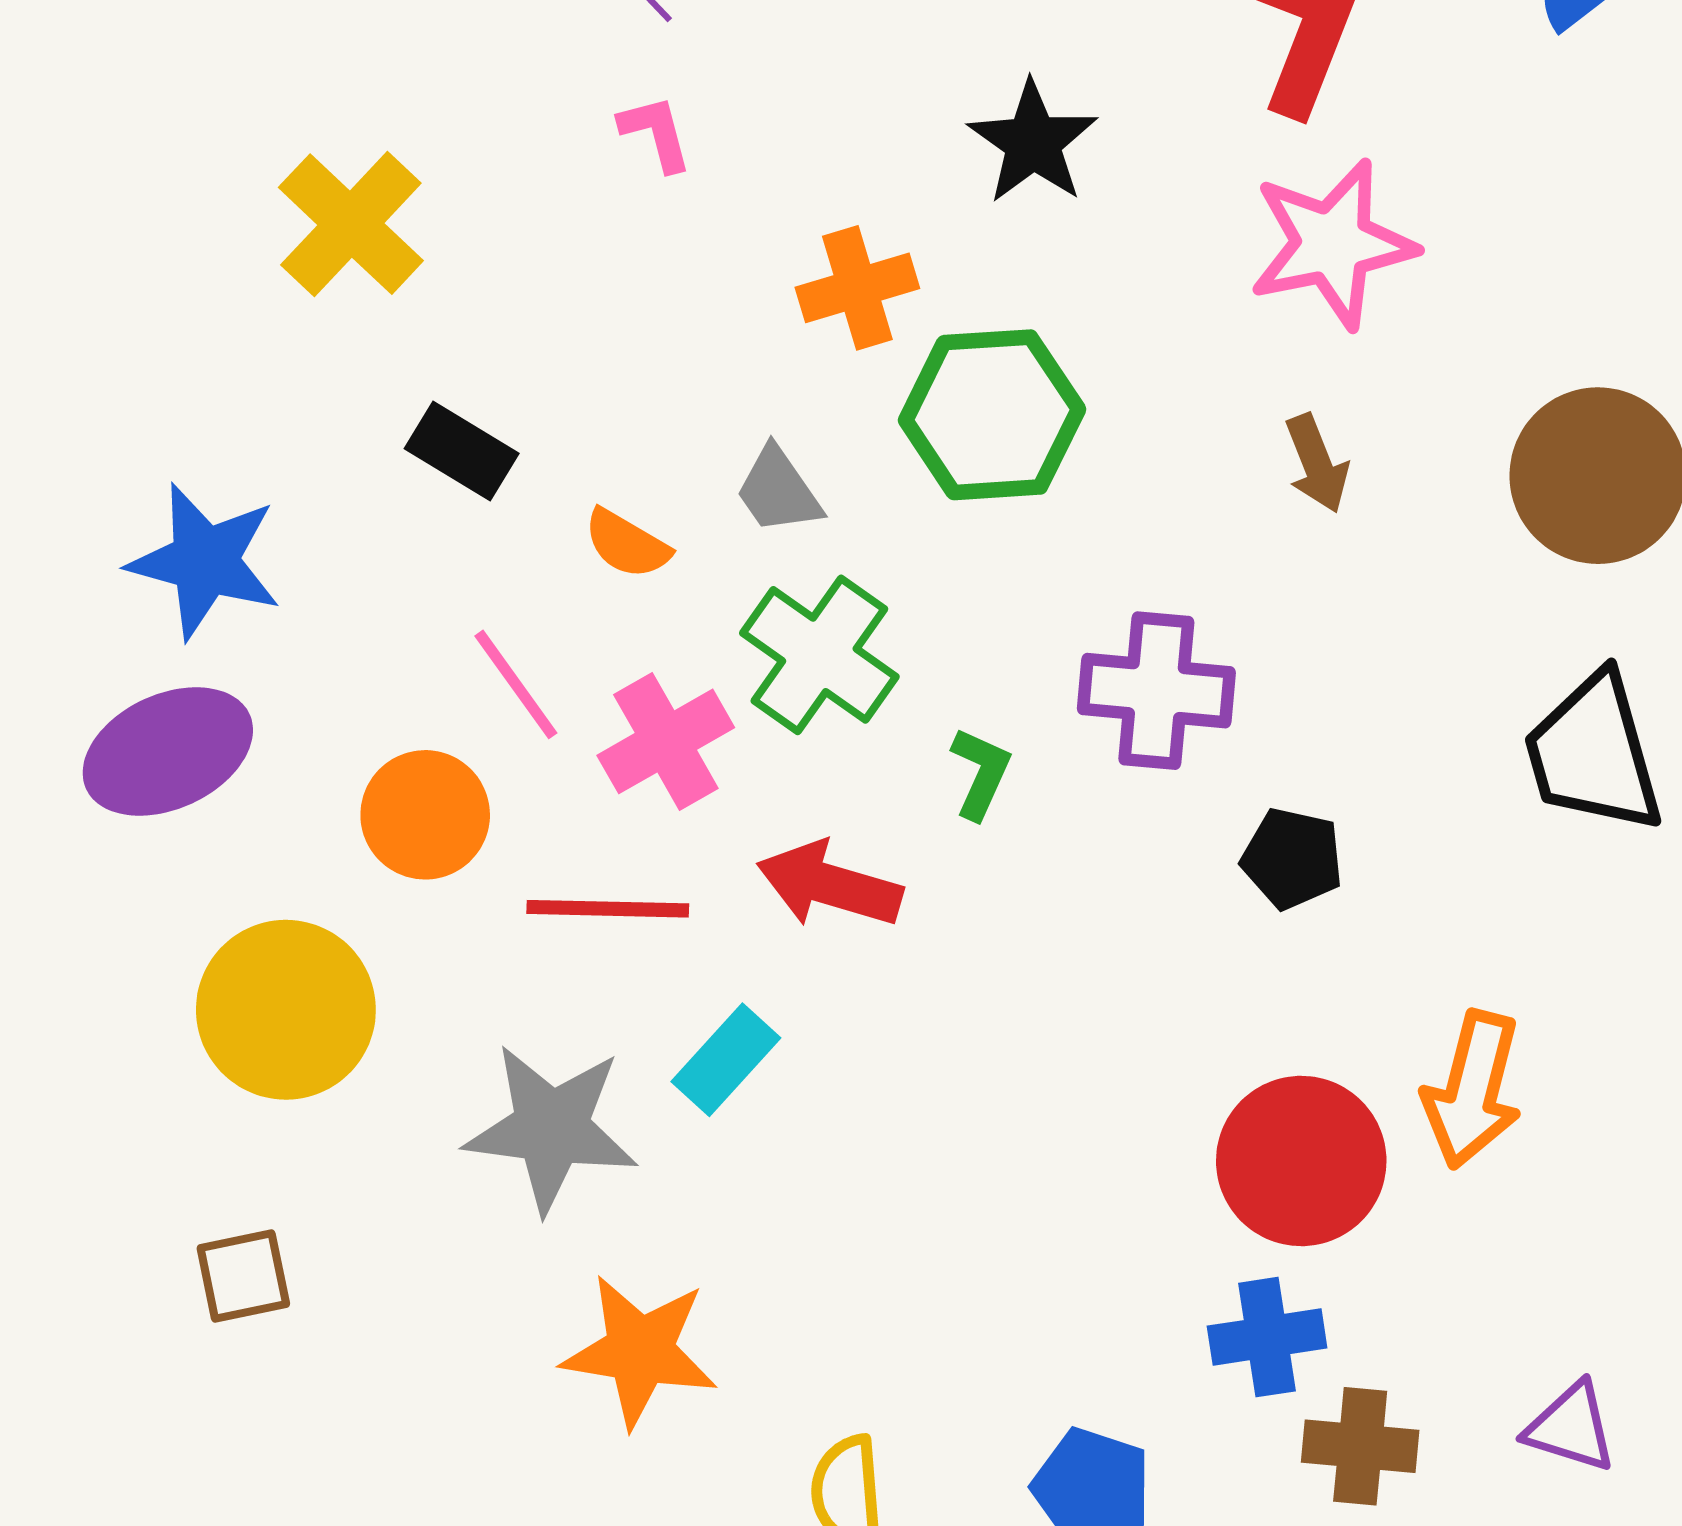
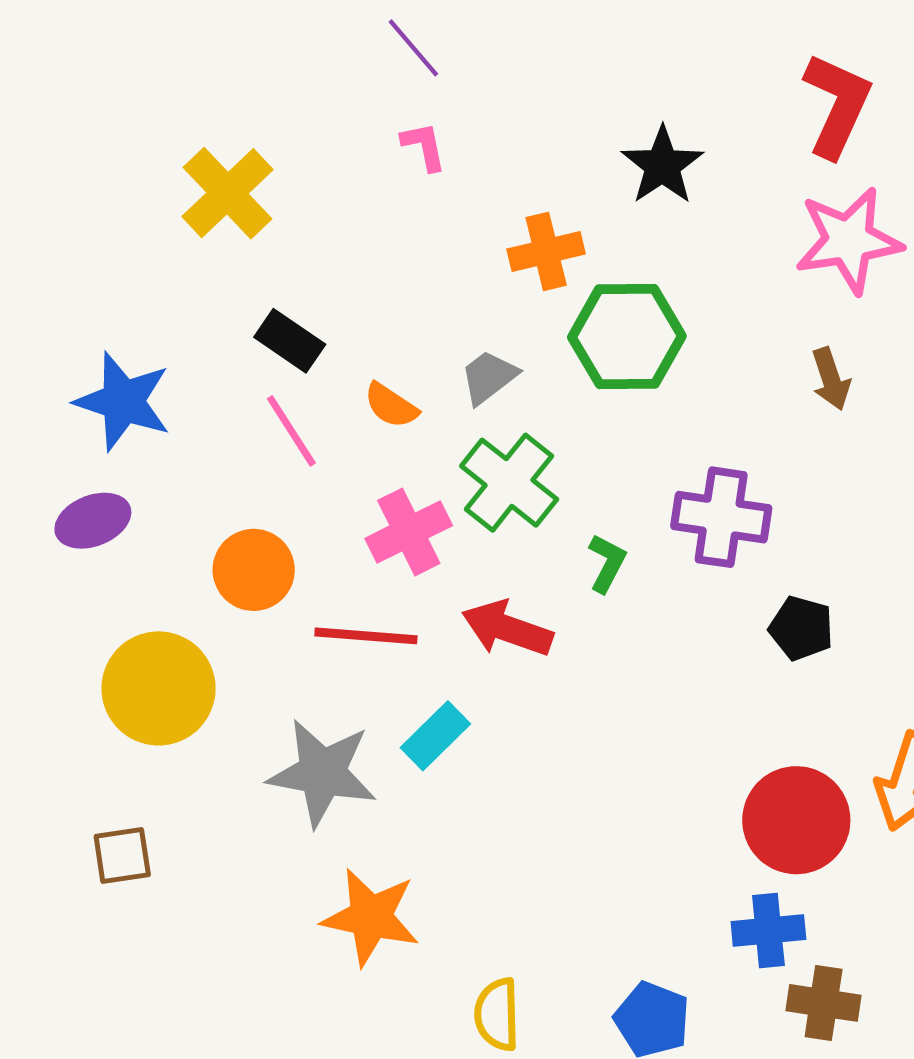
gray trapezoid: (778, 491) -> (489, 377), turned 84
pink line: (516, 684) -> (291, 431), moved
purple ellipse: (168, 751) -> (93, 521), size x0.7

